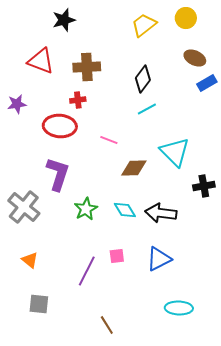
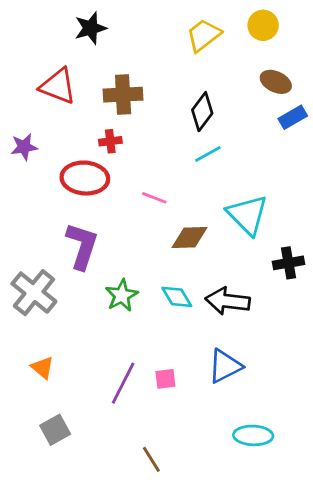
pink square: (117, 256) -> (165, 379), moved
gray square: (39, 304) -> (55, 430), turned -35

